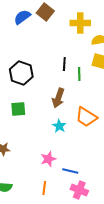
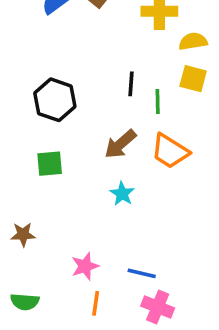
brown arrow: (58, 98) -> (120, 144), turned 30
orange trapezoid: (86, 117) -> (170, 151), moved
pink star: (48, 159) -> (85, 266), moved

